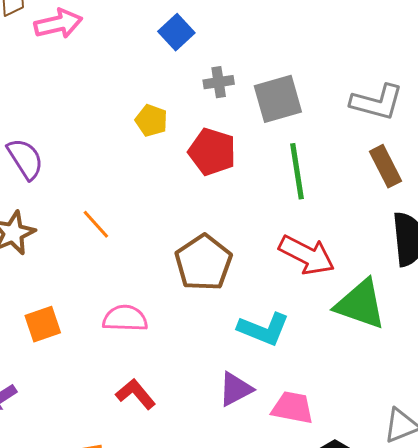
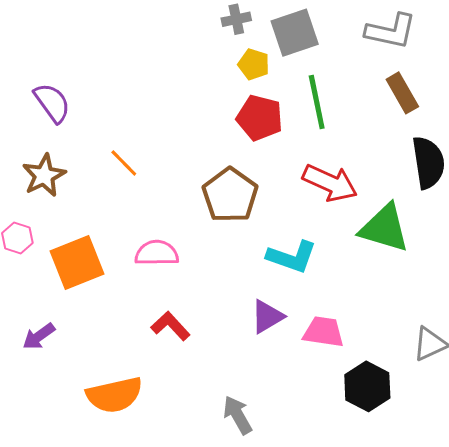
yellow pentagon: (151, 120) -> (254, 64), moved
red pentagon: (212, 152) -> (260, 118), moved
orange square: (43, 324) -> (77, 262), size x1.5

